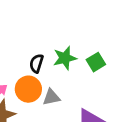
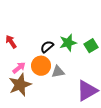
black semicircle: (36, 63) -> (47, 47), turned 32

